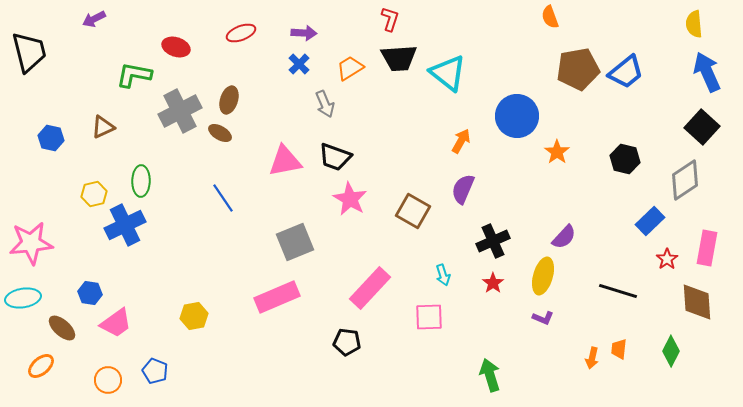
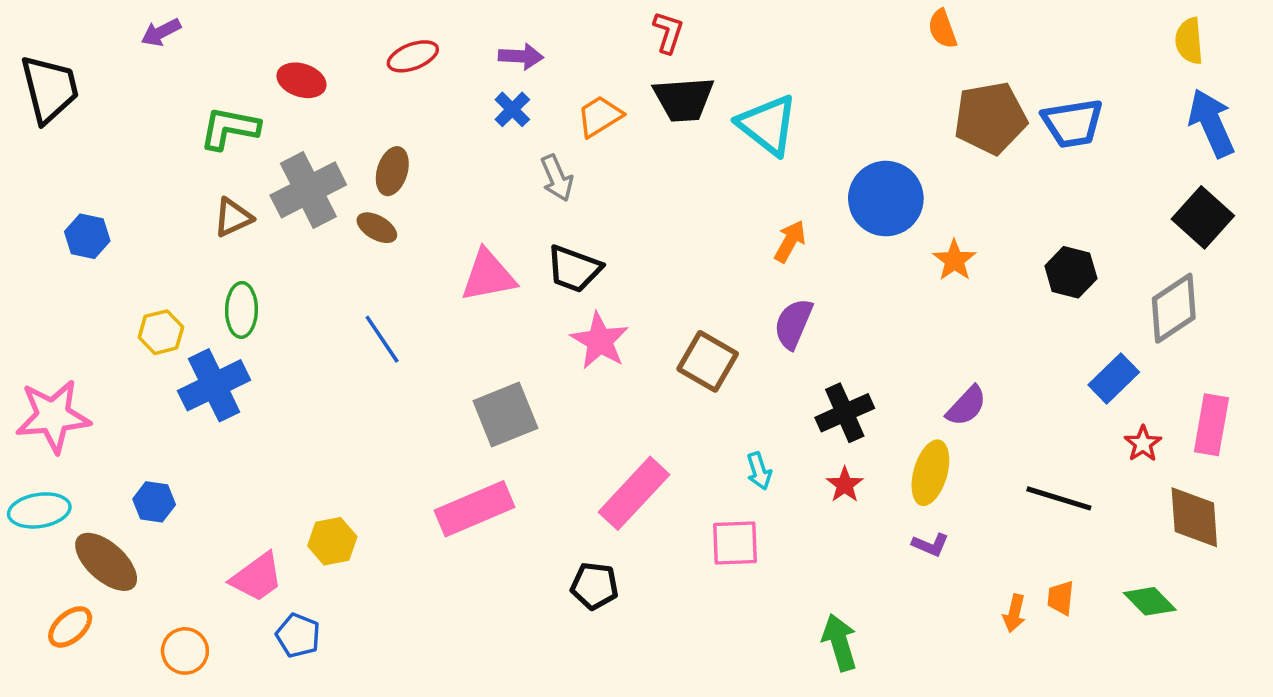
blue trapezoid: (626, 72) -> (1073, 123), turned 30
brown triangle: (103, 127) -> (233, 217), moved
pink trapezoid: (116, 323) -> (257, 577), moved
brown ellipse: (62, 328) -> (106, 562), size x1.4
green diamond: (671, 351) -> (1150, 601), turned -72
blue pentagon: (155, 371) -> (298, 636), moved

